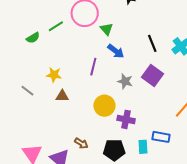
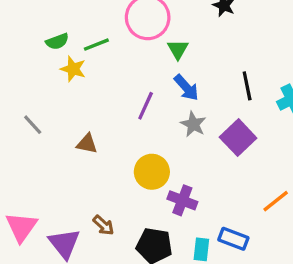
green line: (56, 26) -> (96, 45), moved
yellow star: (54, 75) -> (73, 69), moved
gray star: (125, 81) -> (193, 124), moved

